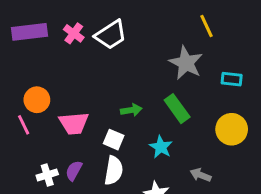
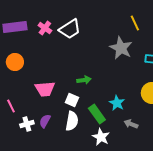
orange circle: (37, 100) -> (15, 62), moved
green rectangle: (177, 109) -> (97, 114), moved
pink line: (24, 125) -> (11, 106), moved
cyan star: (161, 147) -> (117, 103), moved

